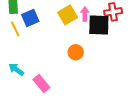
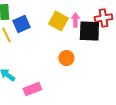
yellow square: (68, 15) -> (58, 21), turned -30
pink rectangle: (41, 84) -> (32, 89), turned -72

